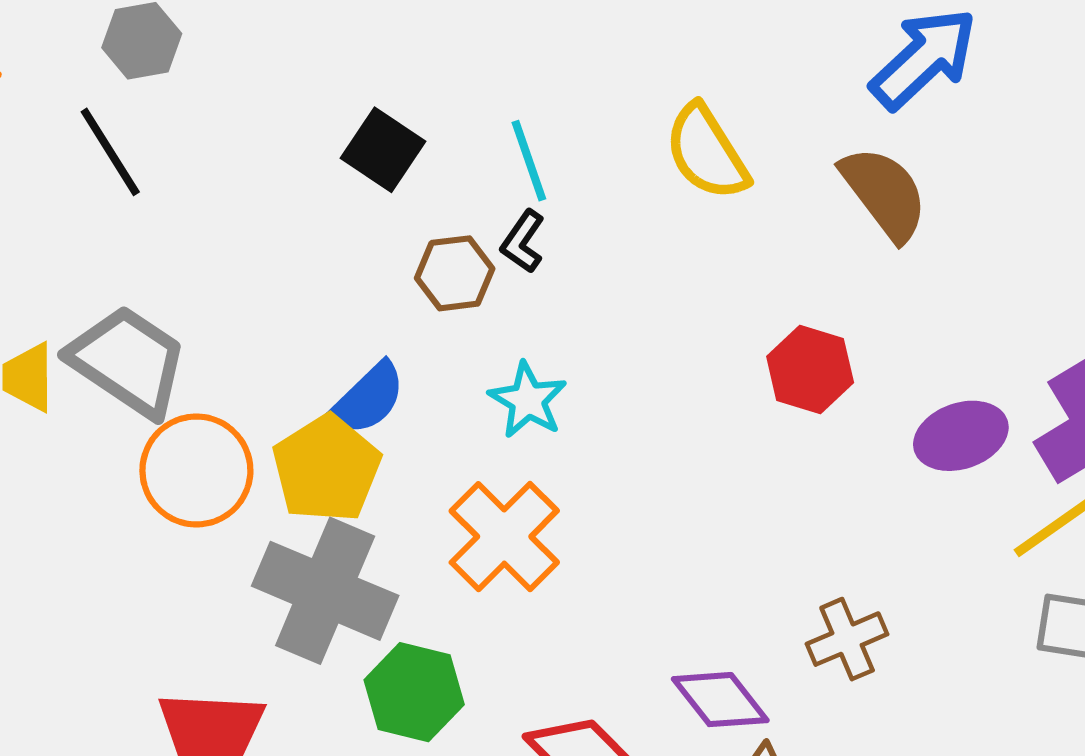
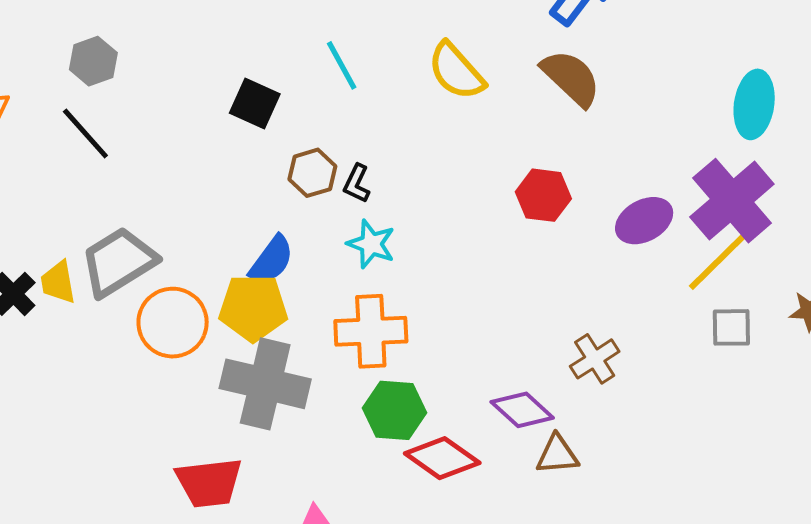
cyan line: (529, 161) -> (342, 65), moved
black L-shape: (523, 242) -> (357, 184), moved
gray trapezoid: (128, 361) -> (119, 262), turned -56
yellow pentagon: (326, 469) -> (253, 308), turned -30
orange cross: (504, 537) -> (371, 331), turned -38
green hexagon: (414, 692) -> (394, 410), moved

